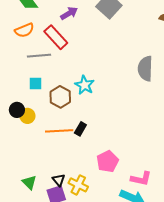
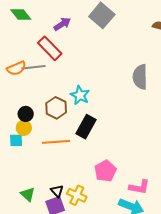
orange semicircle: (24, 30) -> (16, 68), moved
cyan square: (35, 84) -> (16, 140), moved
black circle: (17, 110) -> (26, 114), moved
black rectangle: (80, 129) -> (86, 127), moved, size x1.6

